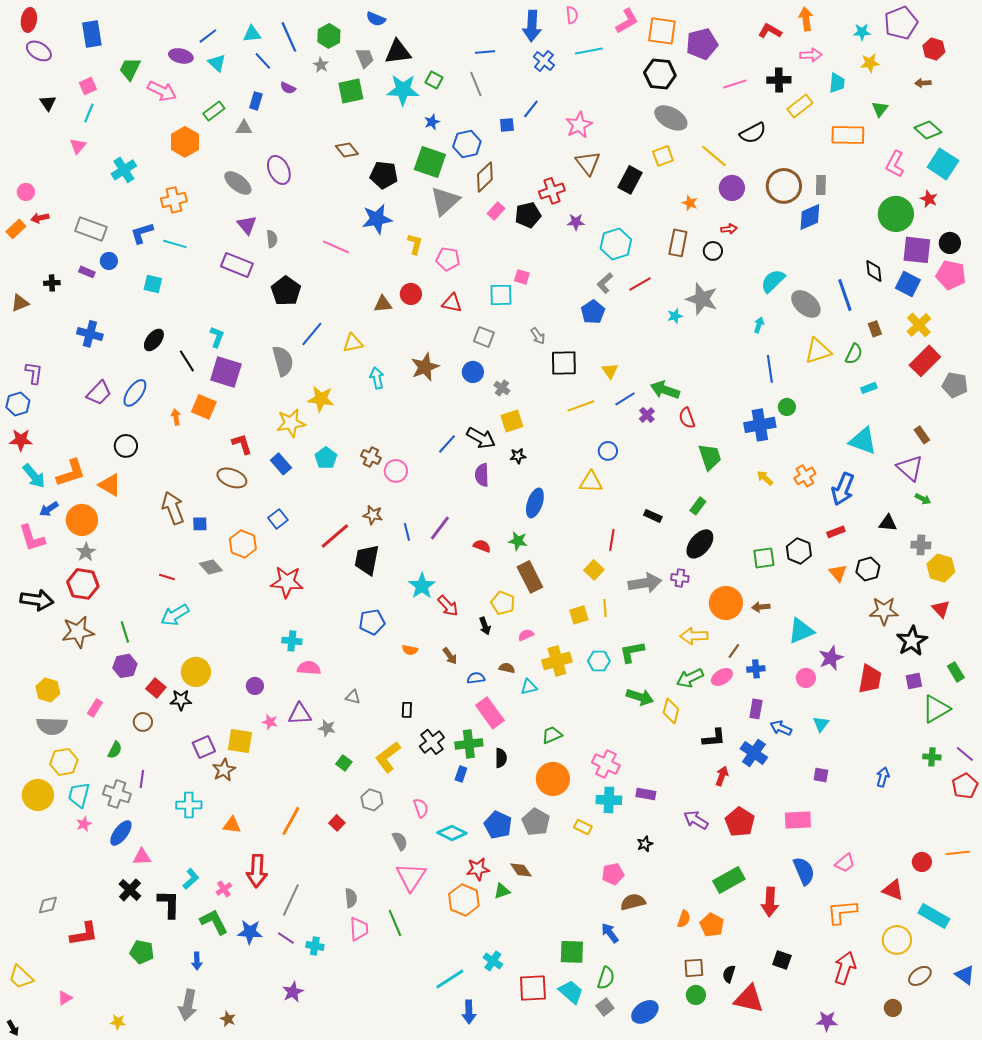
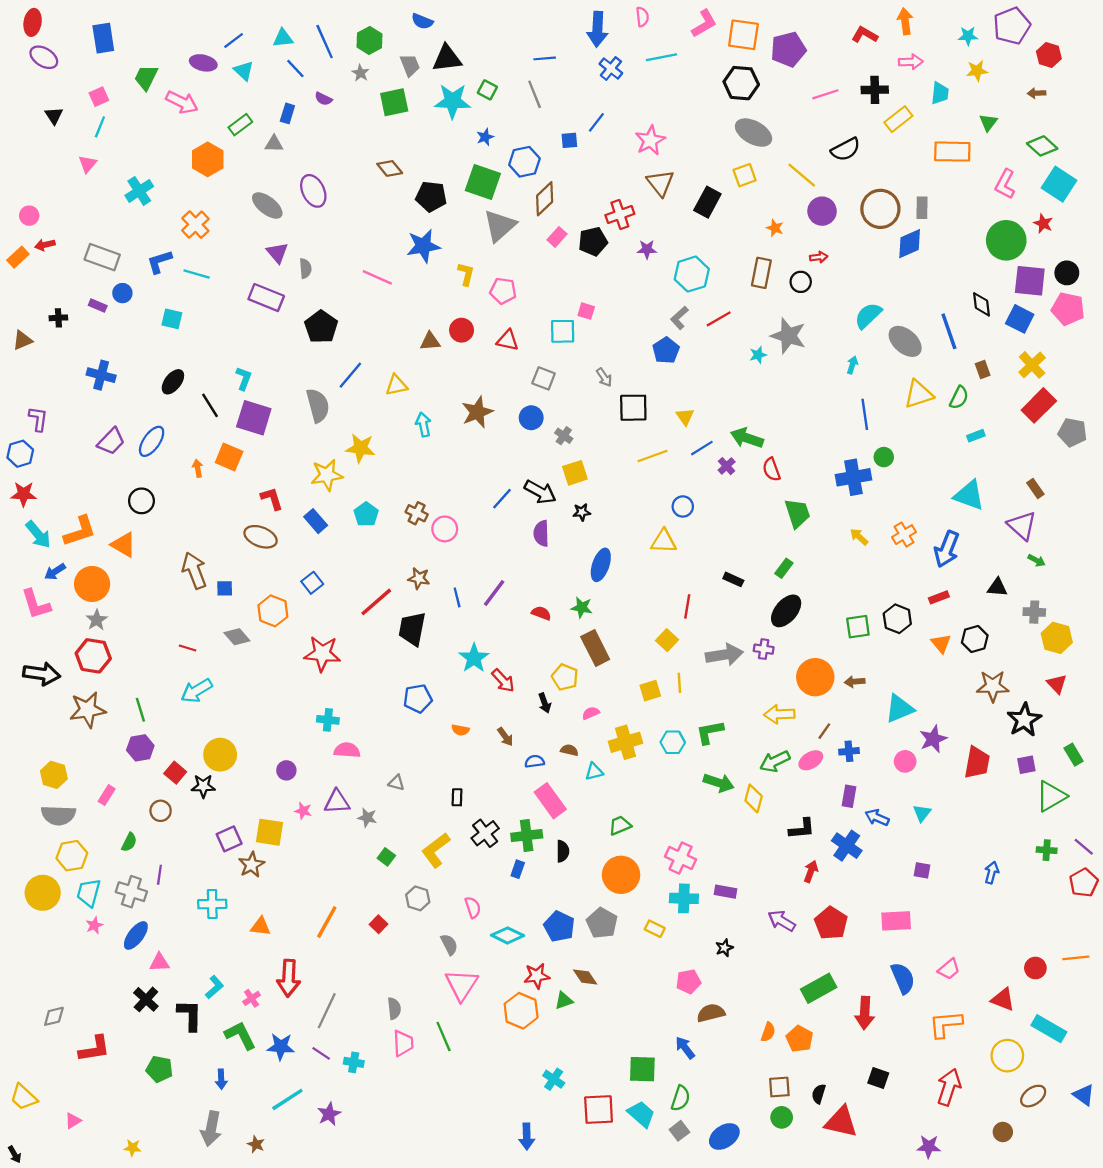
orange cross: (174, 200) -> (195, 225), turned -30
cyan line: (450, 979) -> (287, 1099), moved

